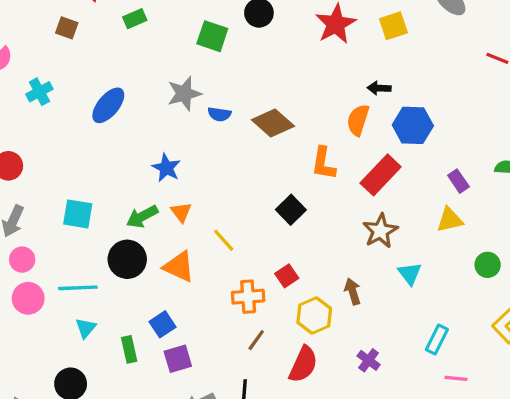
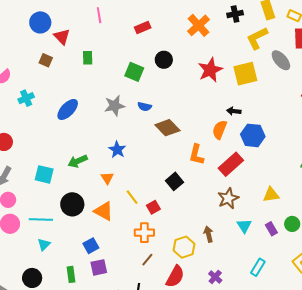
green rectangle: (135, 19) -> (88, 58), turned -72
yellow square: (393, 26) -> (245, 74), size x1.4
blue semicircle: (219, 114) -> (145, 107), moved
blue star: (166, 168) -> (117, 150), moved
purple rectangle: (458, 181) -> (271, 229), moved
green arrow: (142, 217) -> (78, 161), moved
red square: (287, 276) -> (153, 207), moved
green rectangle: (129, 349) -> (71, 274), moved

